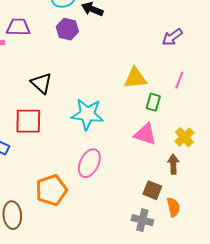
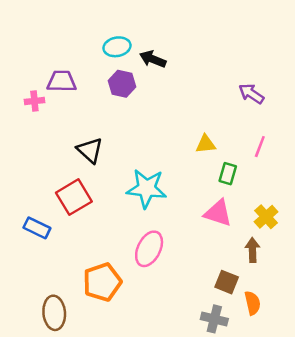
purple arrow: (172, 37) -> (251, 94), turned 70
yellow triangle: (135, 78) -> (206, 144), size x0.7
red square: (28, 121) -> (74, 197), turned -32

